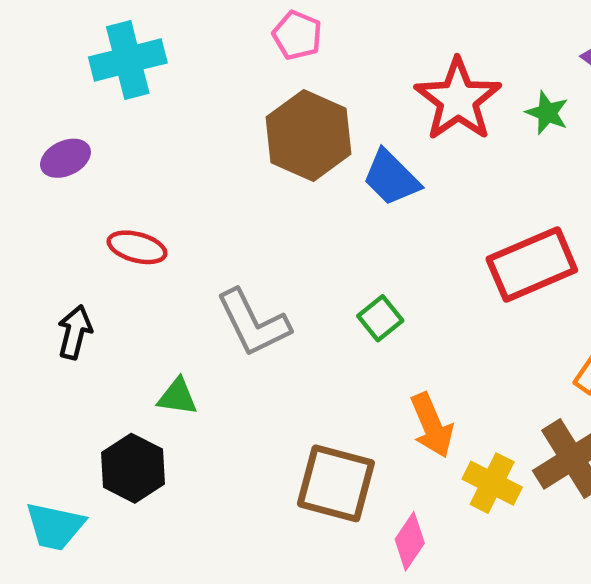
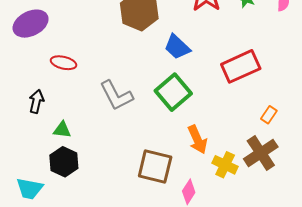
purple ellipse: (65, 158) -> (31, 24), size x1.6
blue trapezoid: (391, 178) -> (177, 47), moved
green square: (380, 318) -> (173, 92), size x1.8
green triangle: (177, 397) -> (62, 130), moved

